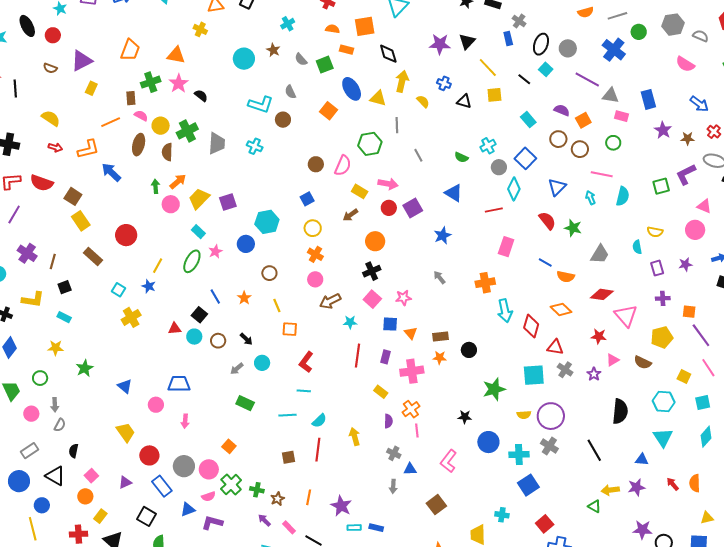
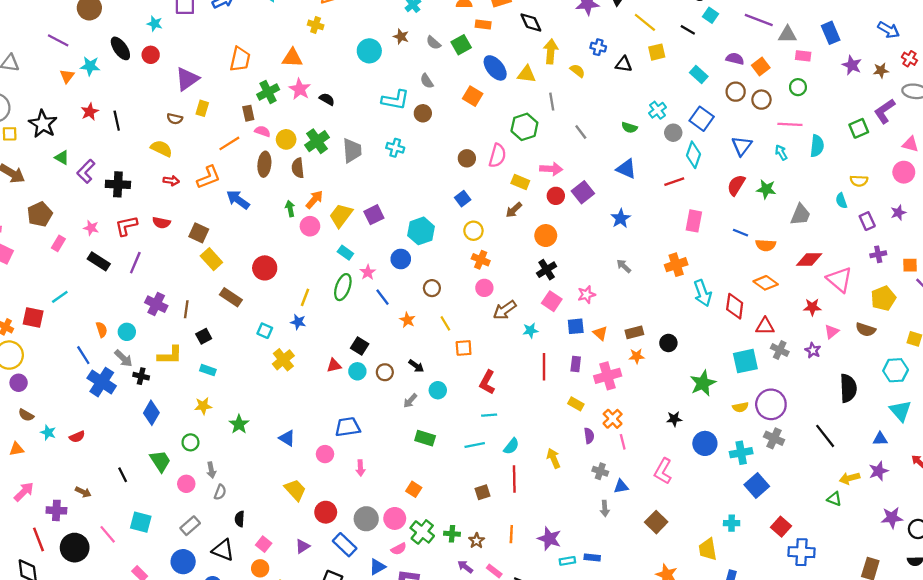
brown semicircle: (50, 68) -> (175, 119), moved
red semicircle: (42, 183) -> (161, 223), size x0.7
red semicircle: (547, 221) -> (736, 185), turned -102
blue line: (215, 296) -> (383, 297), moved

